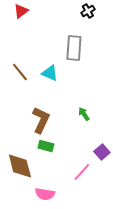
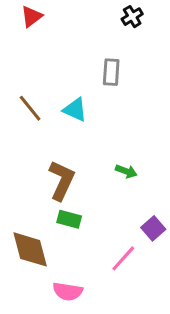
gray rectangle: (74, 48) -> (111, 72), size x0.7
green arrow: (84, 114) -> (126, 171), turned 144

